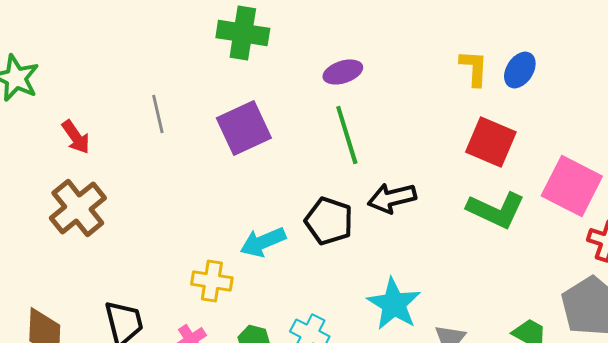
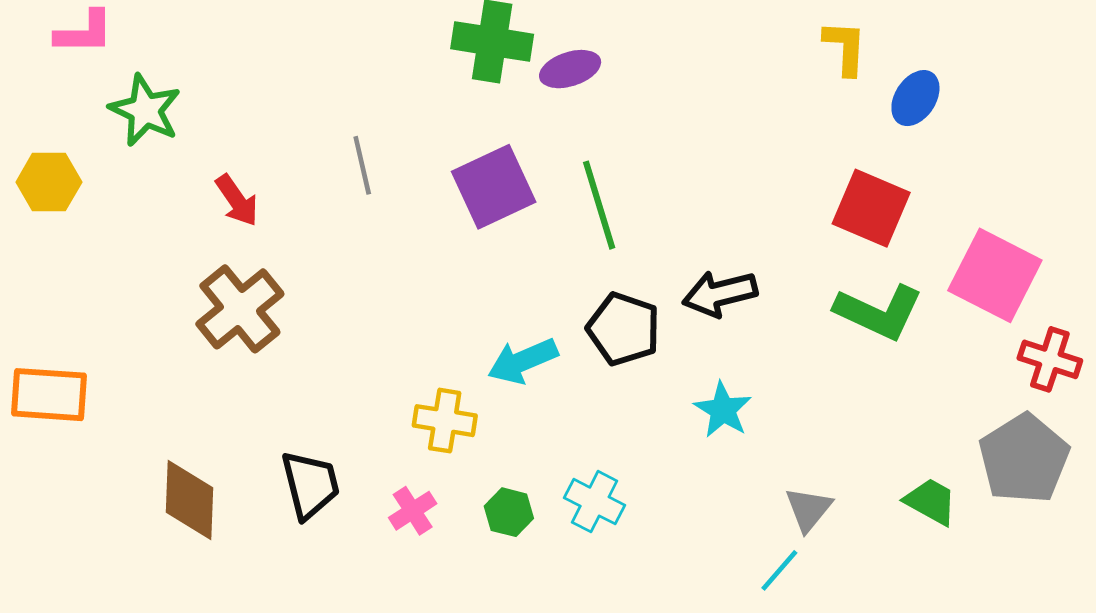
yellow L-shape: (474, 68) -> (845, 48), moved
purple ellipse: (343, 72) -> (570, 69), moved
green line: (347, 135) -> (599, 205), moved
cyan star: (394, 304) -> (723, 410), moved, size x0.7

